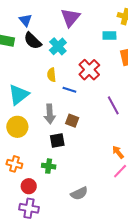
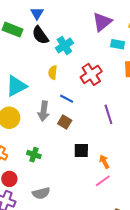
purple triangle: (70, 18) -> (102, 22), moved
blue line: (69, 90) -> (67, 99), moved
black square: (57, 141) -> (81, 151), moved
green cross: (49, 166) -> (34, 155), moved
gray semicircle: (79, 193) -> (41, 193), moved

